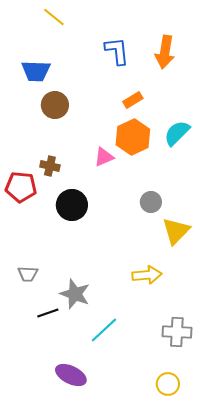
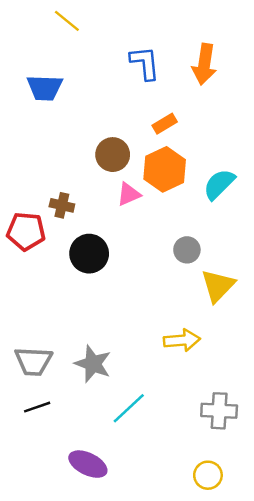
brown circle: (55, 105) -> (113, 155), moved
cyan semicircle: (177, 133) -> (219, 184), moved
gray trapezoid: (28, 274) -> (33, 361), moved, size x1.5
black line: (48, 313) -> (37, 407), moved

